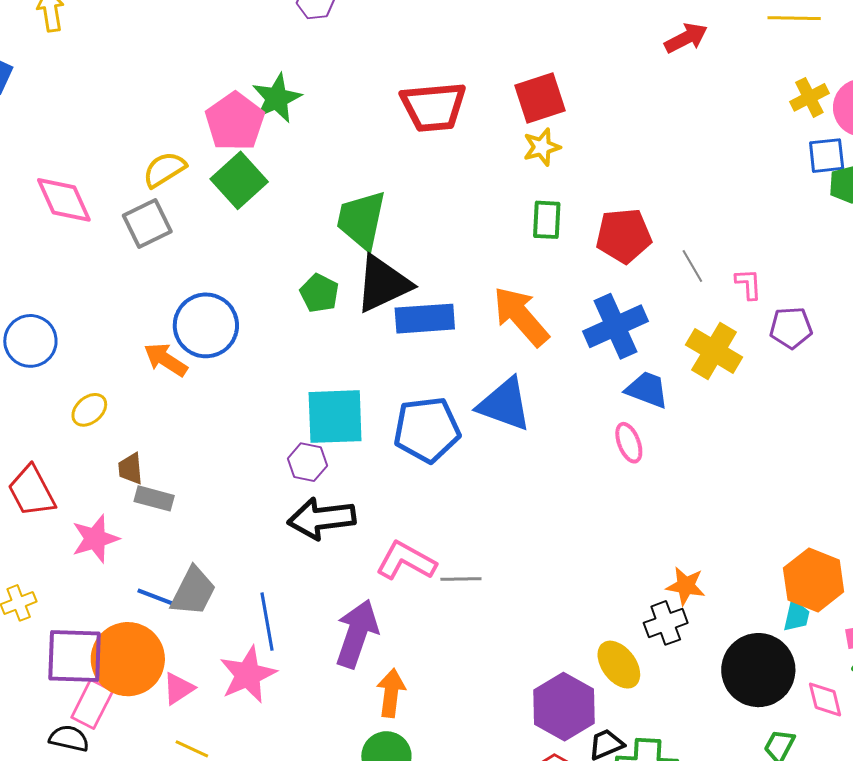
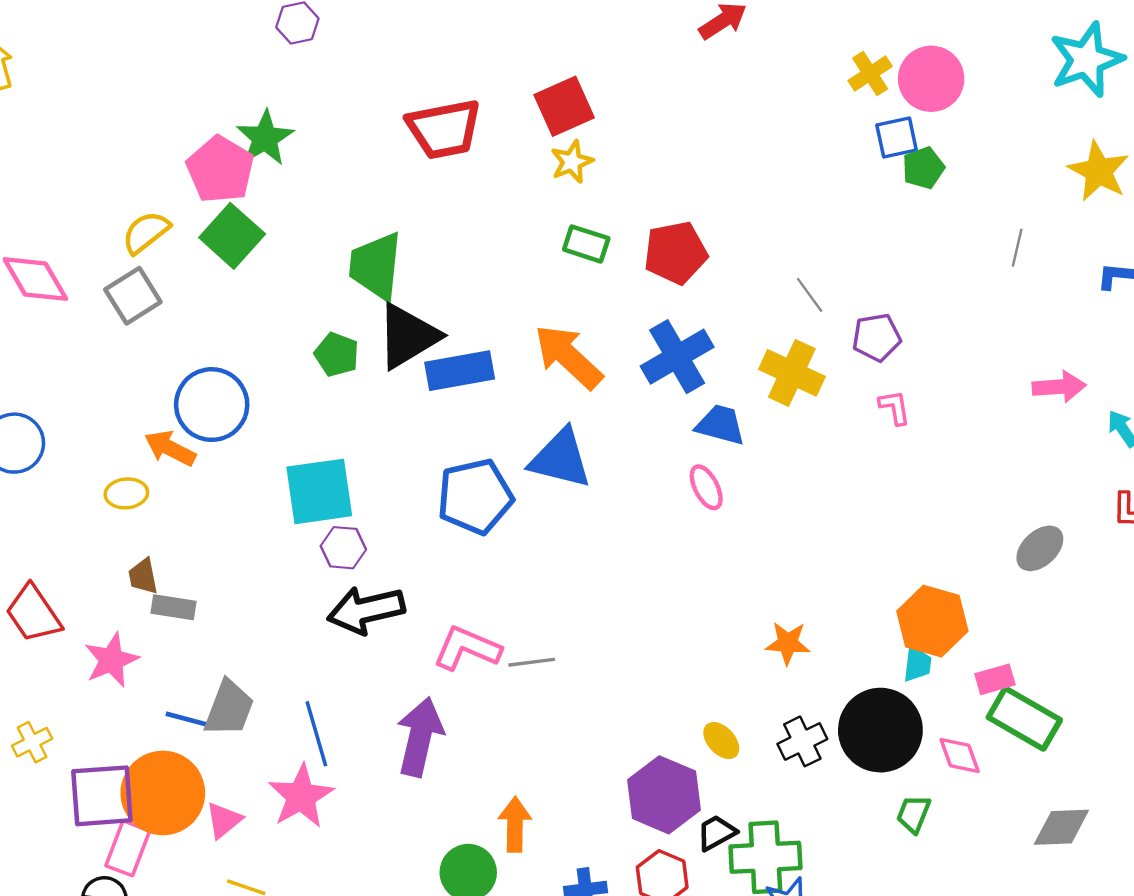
green rectangle: (547, 220) -> (586, 244), turned -69
gray line: (692, 266) -> (810, 295), moved
pink L-shape: (748, 284) -> (895, 407), moved
yellow ellipse: (89, 410) -> (126, 493), moved, turned 42
cyan square: (335, 417) -> (319, 491), moved
black cross: (666, 623) -> (802, 741), moved
yellow ellipse: (619, 665) -> (721, 741), size x0.7
orange arrow: (391, 693) -> (515, 825), moved

